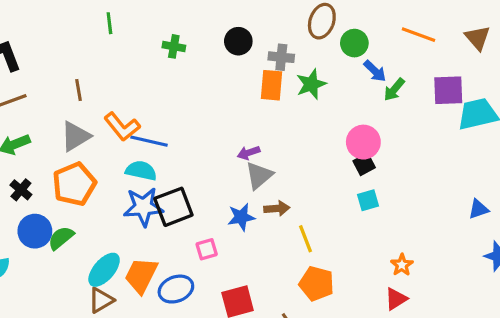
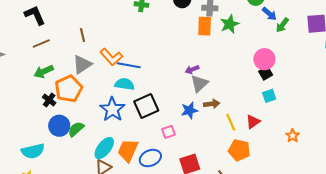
orange pentagon: (74, 184) -> (69, 89), moved
blue star: (143, 207) -> (112, 109), moved, turned -30
red triangle: (396, 299) -> (253, 122), moved

